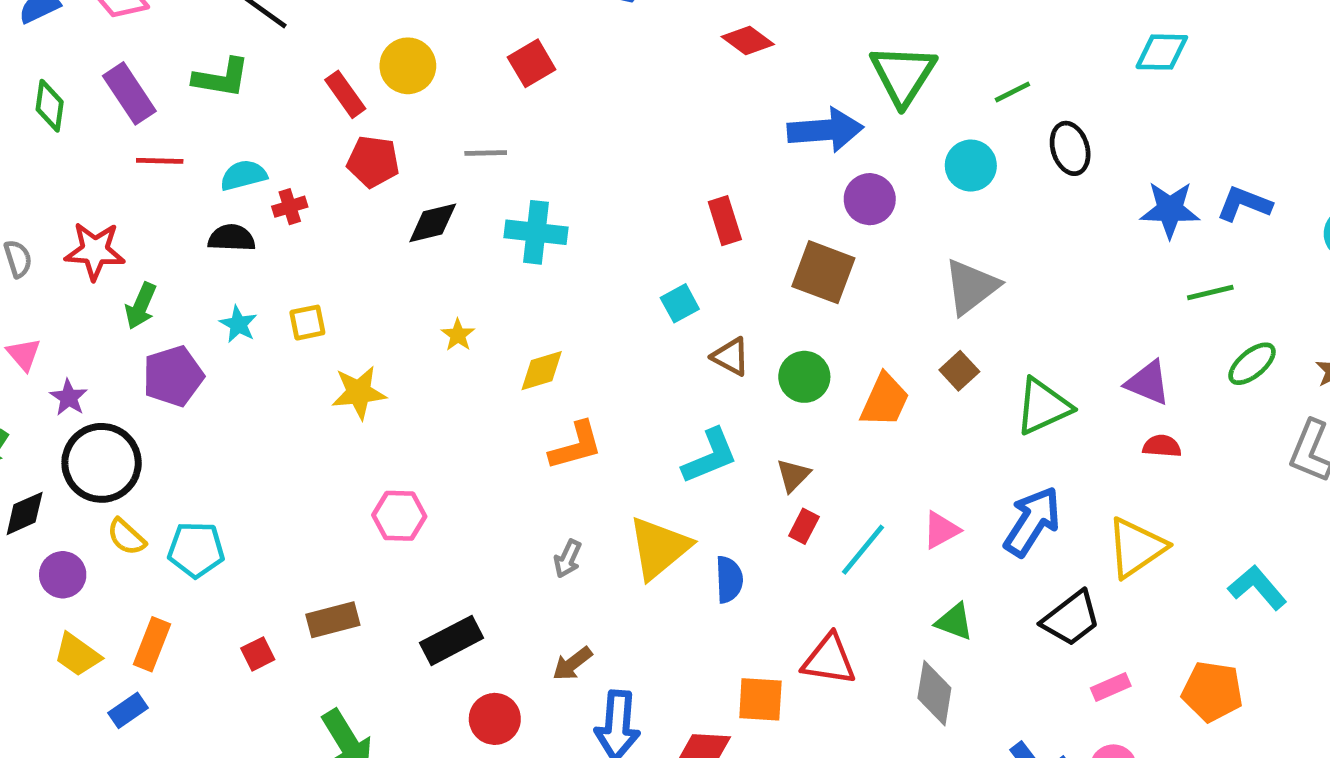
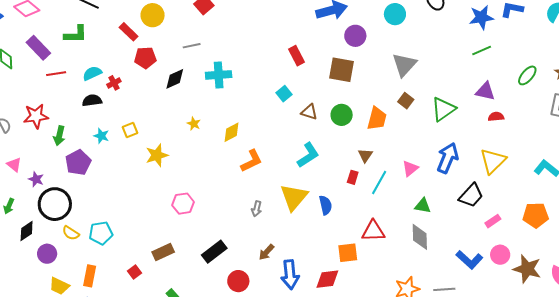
green line: (1210, 293) -> (482, 50), moved
brown triangle: (793, 475) -> (365, 155), moved

